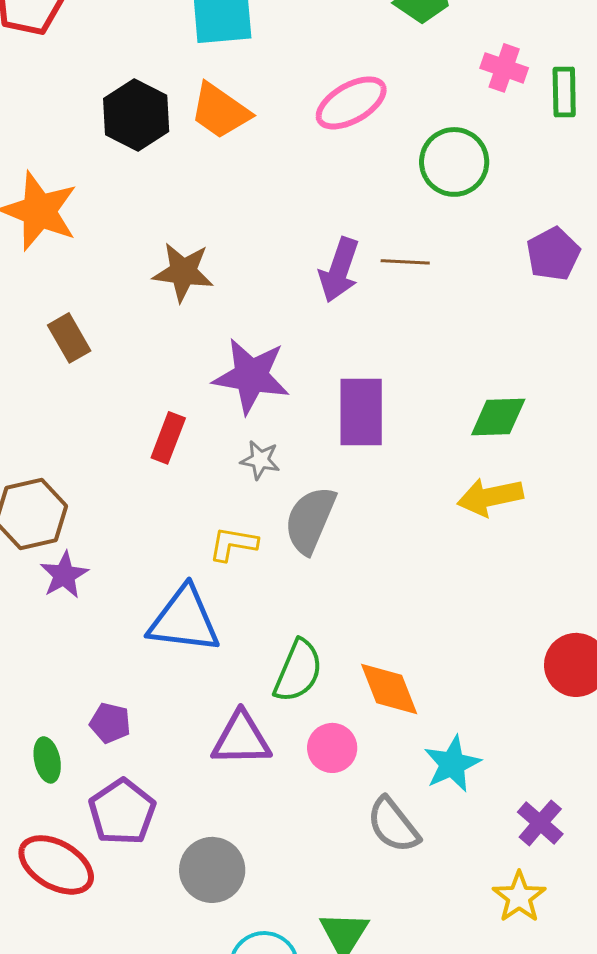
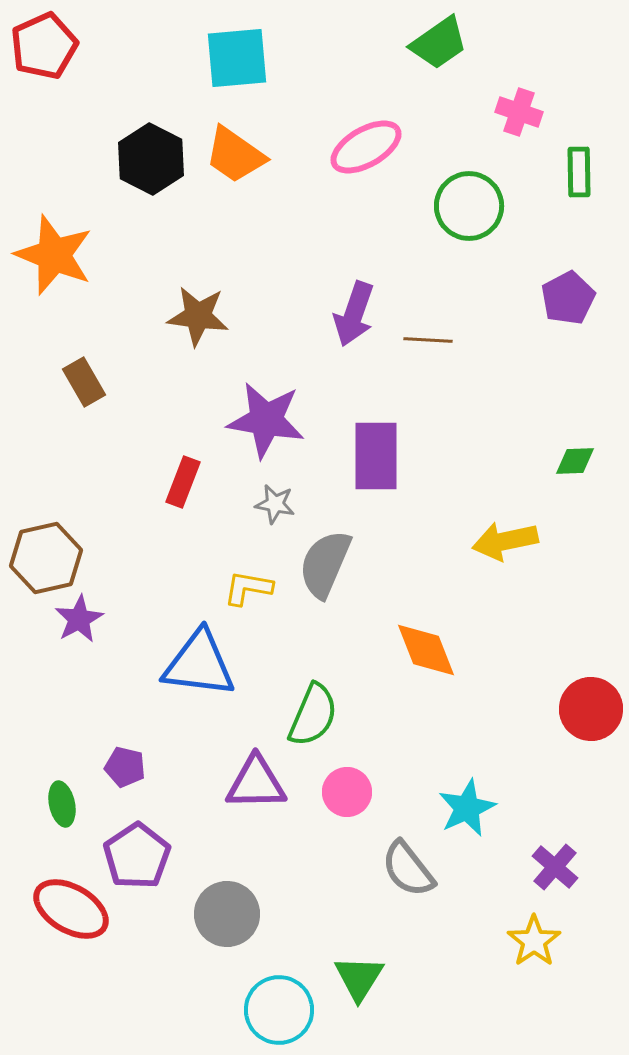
green rectangle: (564, 92) -> (579, 172), moved
brown line: (405, 262) -> (428, 340), moved
green diamond: (498, 417) -> (575, 461), moved, size x0.7
orange diamond: (389, 689) -> (426, 650), moved

